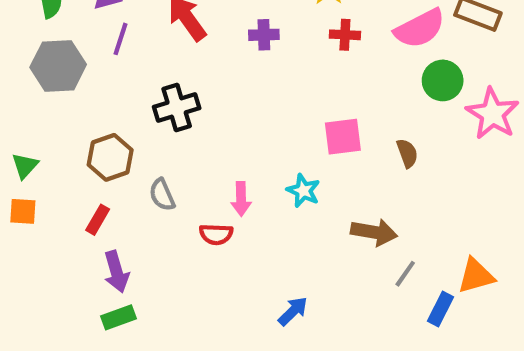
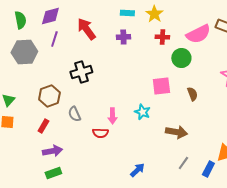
green circle: (443, 80) -> (181, 58), moved
purple arrow: (116, 272) -> (52, 151), turned -84
gray line: (405, 274) -> (183, 163), moved

